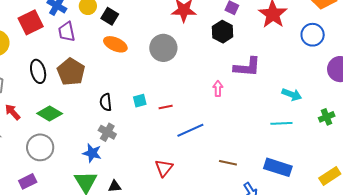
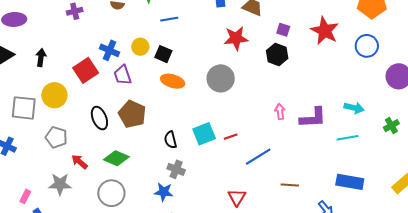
purple L-shape: (247, 67) -> (313, 118), moved
cyan square: (140, 101) -> (204, 134), size x1.6
brown line: (228, 163) -> (290, 185), moved

